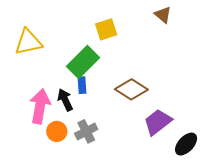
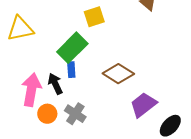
gray cross: (86, 131) -> (75, 114), turned -30

